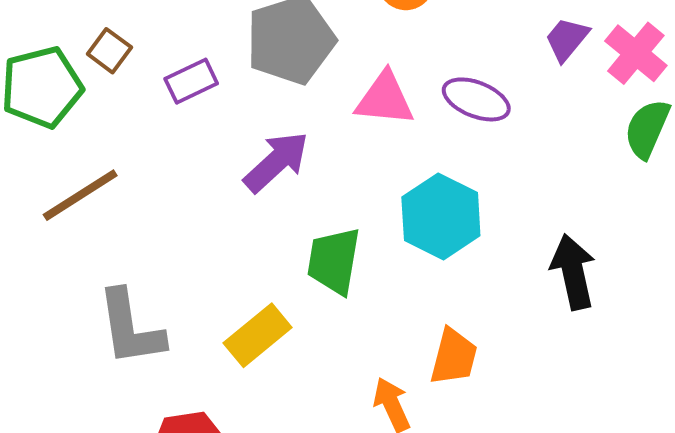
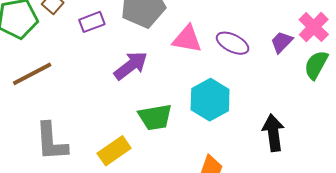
purple trapezoid: (567, 39) -> (282, 42), moved
green trapezoid: (334, 261) -> (155, 117), turned -114

